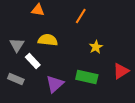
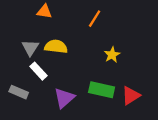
gray triangle: (17, 45) -> (30, 48), moved
red triangle: (121, 71) -> (131, 96), moved

